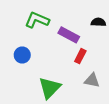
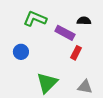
black semicircle: (98, 22) -> (84, 21), moved
gray triangle: (92, 80) -> (85, 87), moved

